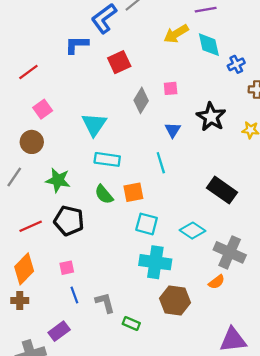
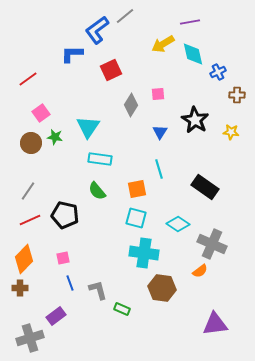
cyan line: (161, 163) -> (159, 169), moved
gray line: (14, 177) -> (28, 191), moved
green star: (58, 180) -> (55, 137), moved, size x0.7
orange square: (133, 192) -> (137, 189), moved

